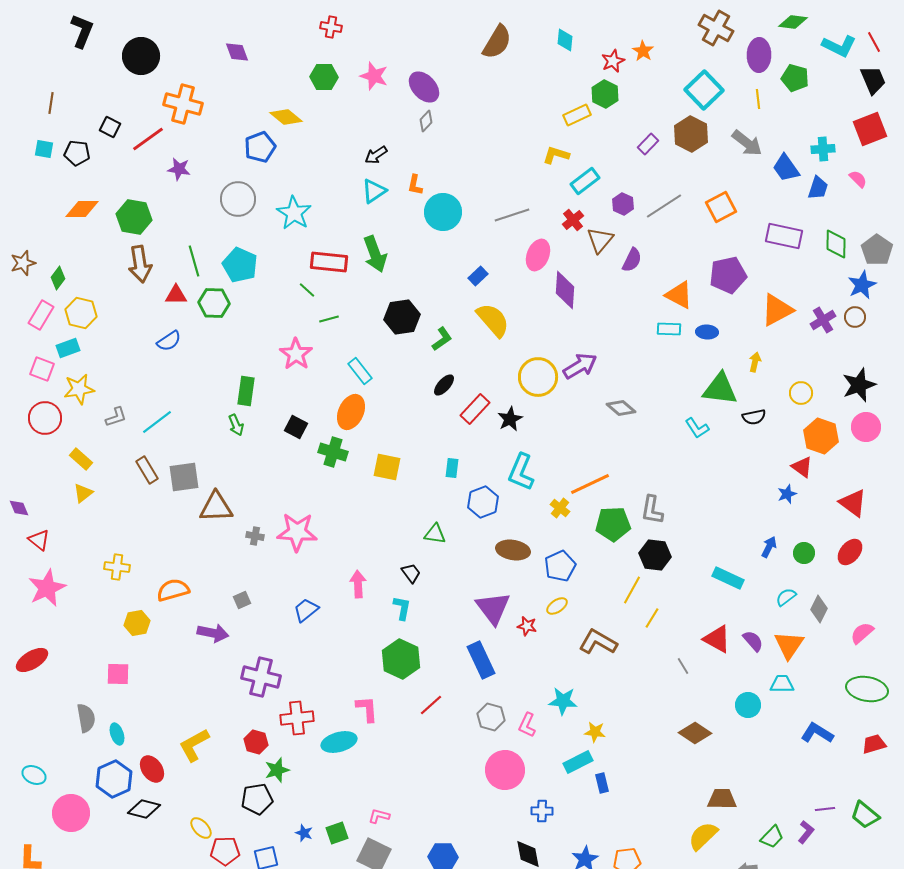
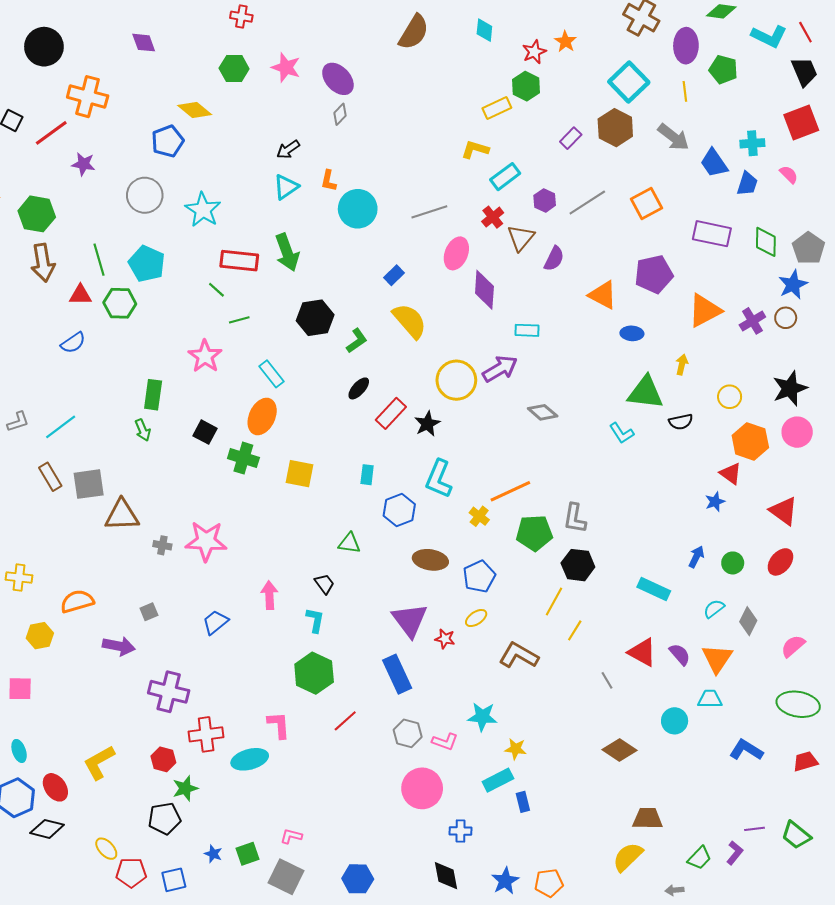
cyan rectangle: (669, 329) -> (527, 330), moved
pink L-shape: (527, 725) -> (445, 742), turned -95

